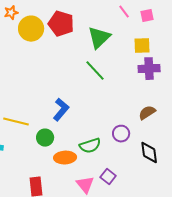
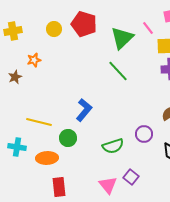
pink line: (124, 12) -> (148, 28), moved
orange star: (11, 13) -> (34, 60), moved
yellow circle: (31, 29) -> (54, 29), size x0.6
orange ellipse: (65, 158) -> (47, 158), moved

